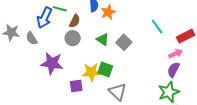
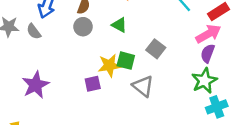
gray square: (124, 42) -> (156, 49), moved
pink arrow: (176, 54) -> (208, 34), size x1.5
purple star: (52, 63) -> (36, 85), moved, turned -30

